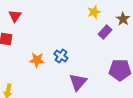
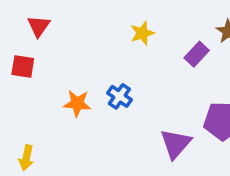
yellow star: (94, 12) -> (142, 33), moved
purple triangle: (78, 82) -> (176, 144), moved

